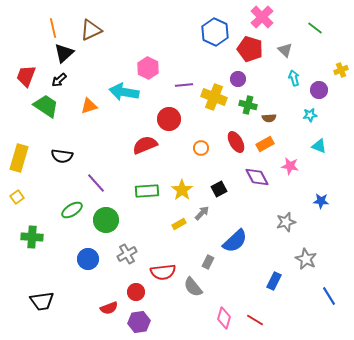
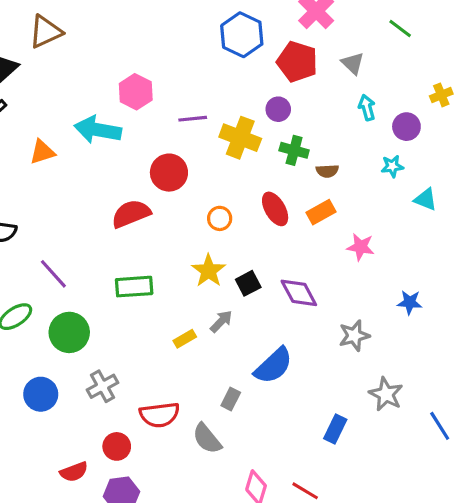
cyan triangle: (319, 146) -> (425, 199), moved
purple diamond: (257, 177) -> (299, 293), moved
yellow star: (182, 190) -> (209, 271), moved
blue line: (329, 296) -> (440, 426), moved

